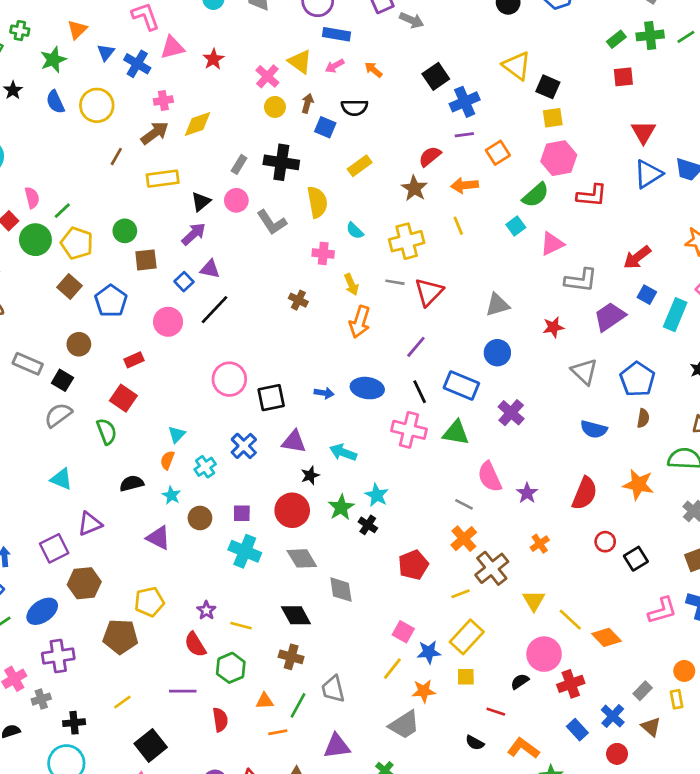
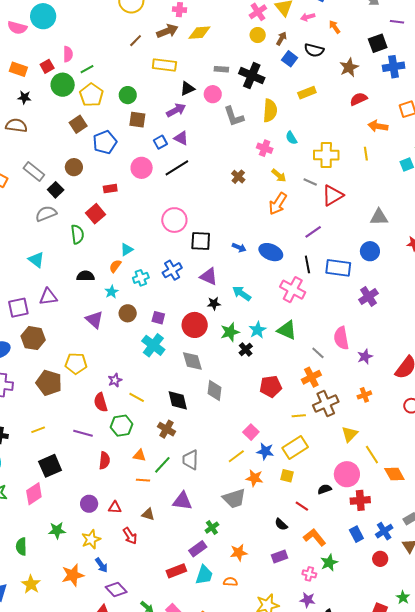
purple line: (464, 135) -> (397, 22), moved
gray rectangle: (239, 164) -> (221, 69), turned 48
brown star: (414, 188) -> (349, 67), moved
yellow arrow: (351, 284) -> (279, 175), turned -42
blue rectangle: (461, 386) -> (338, 268), turned -30
green triangle: (456, 433) -> (287, 330), moved

